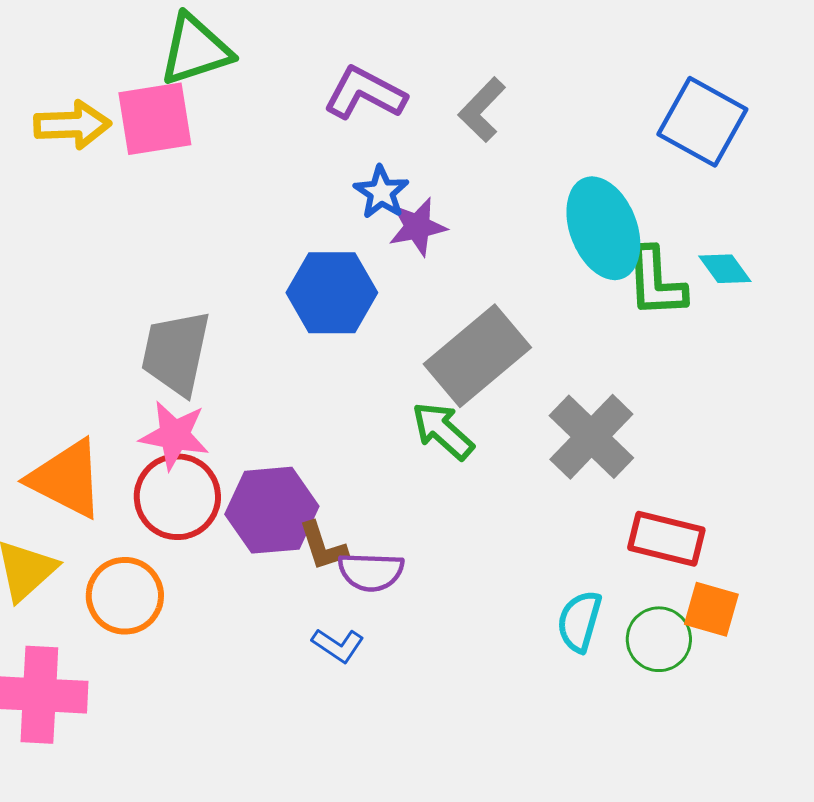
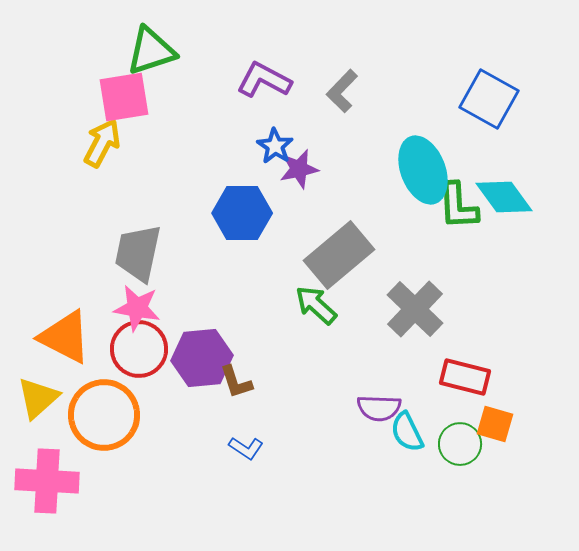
yellow arrow: (72, 125) -> (102, 143), moved, turned -60
cyan diamond: (725, 269) -> (504, 197), size x1.6
purple semicircle: (371, 572) -> (379, 408), moved
orange circle: (125, 596) -> (104, 415), size x1.4
cyan semicircle: (579, 621) -> (407, 432), turned -42

